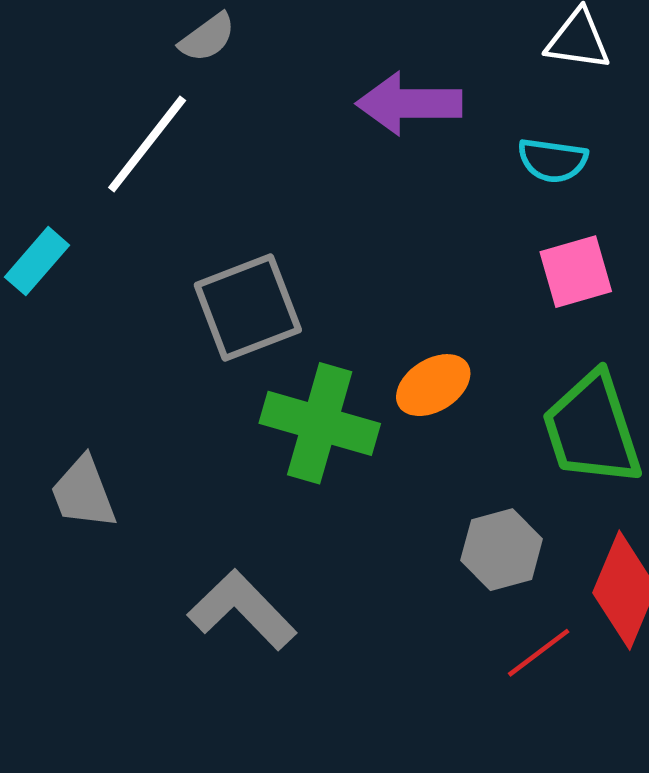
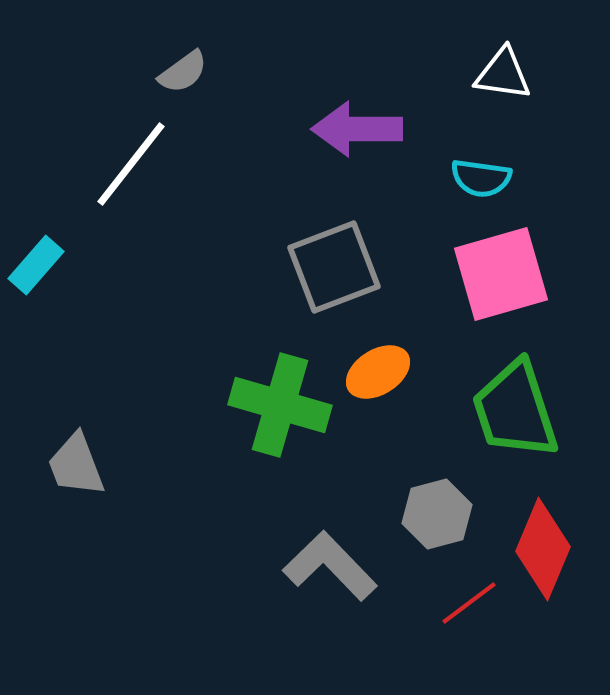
pink square: (576, 272) -> (501, 274), size x1.5
gray square: (248, 307) -> (334, 267), moved
gray L-shape: (242, 610) -> (330, 566), moved

